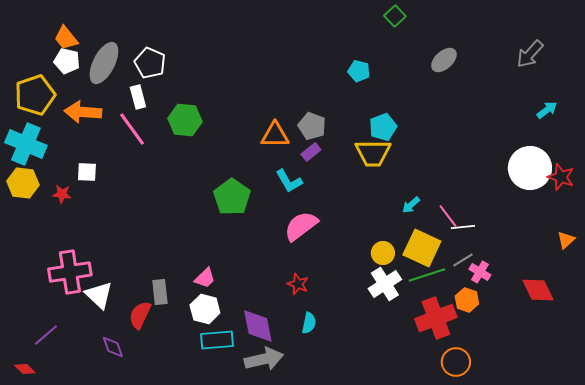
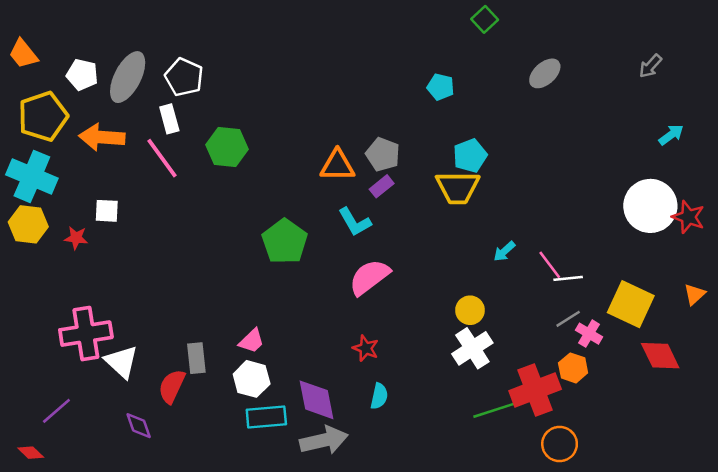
orange trapezoid: (66, 38) -> (23, 54), moved
gray arrow: (530, 54) -> (650, 66), size x0.7
yellow square: (422, 248) -> (631, 304), moved
green line: (427, 275) -> (496, 410), moved

